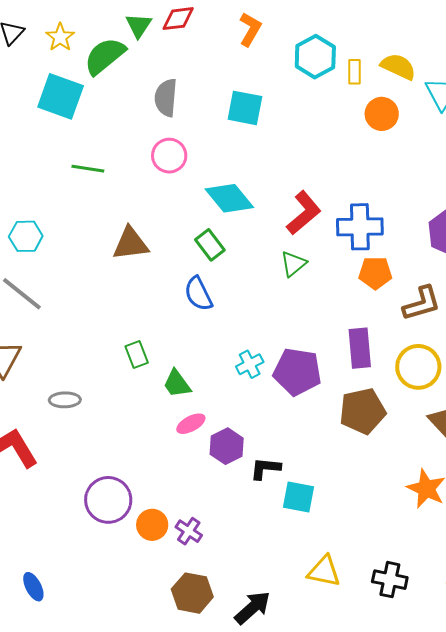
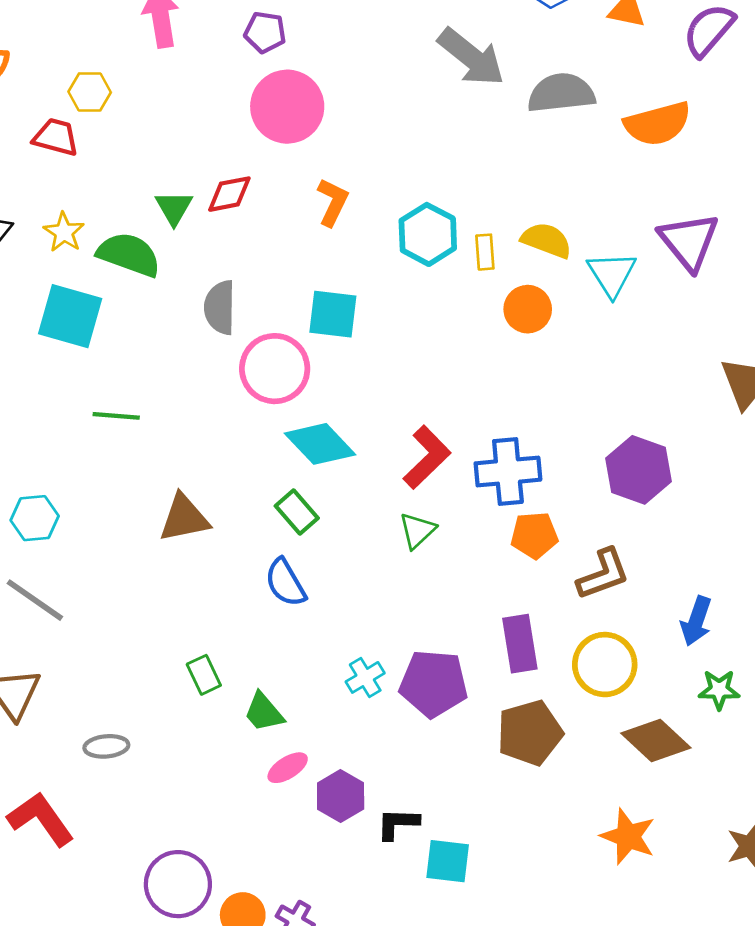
green semicircle: (105, 56) -> (129, 254), turned 63
pink circle: (169, 156) -> (275, 369), moved, size x1.4

